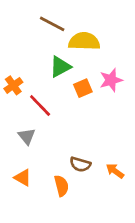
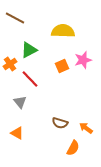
brown line: (52, 24) -> (15, 18), moved
green triangle: (60, 67) -> (29, 50), moved
orange semicircle: (61, 186) -> (73, 148), moved, turned 42

